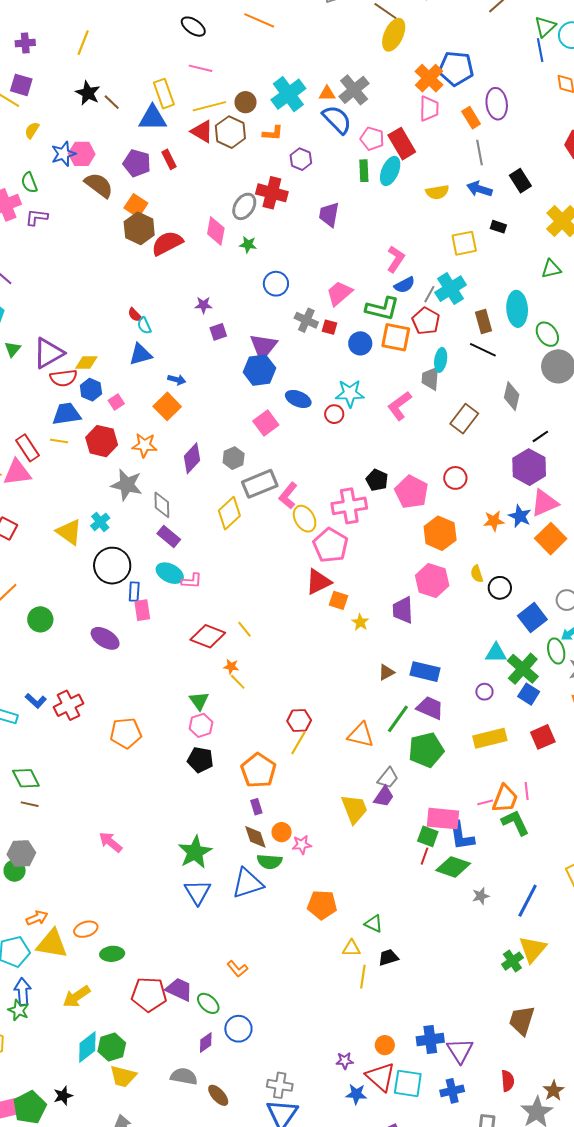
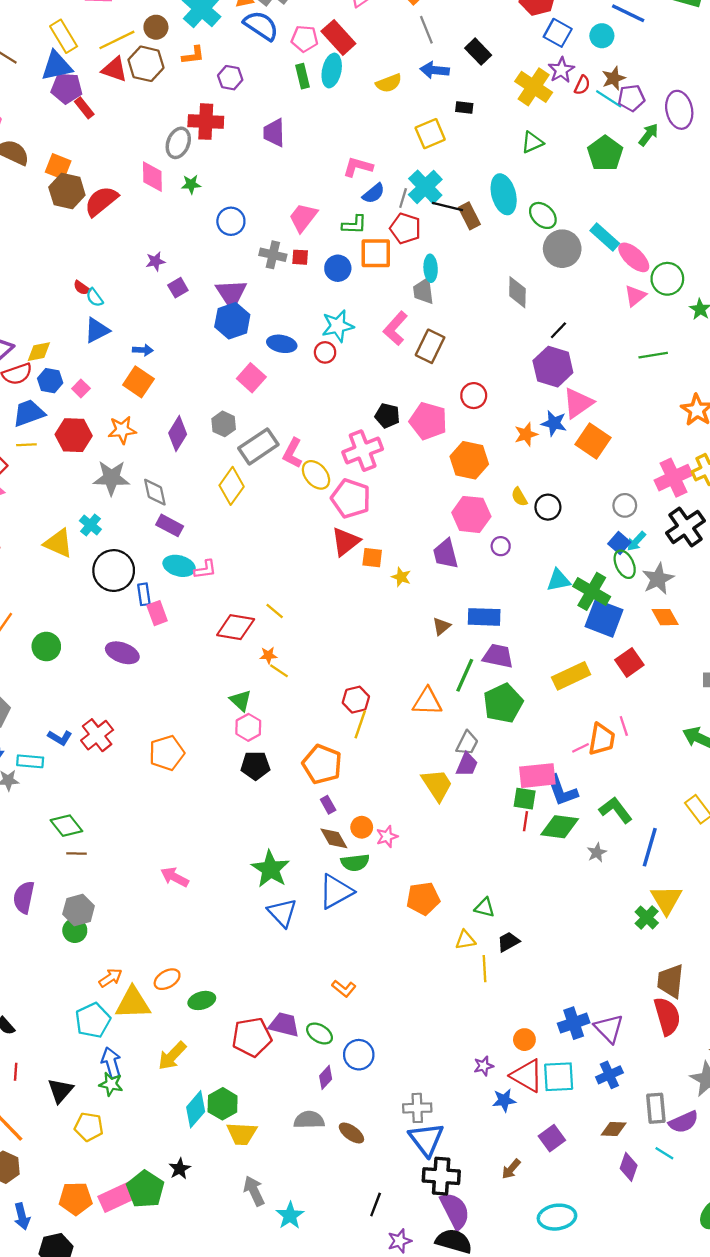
purple pentagon: (137, 163) -> (67, 88), moved
pink L-shape: (396, 259) -> (358, 167), turned -96
green L-shape: (382, 309) -> (354, 225), size x0.7
black line: (483, 350) -> (448, 207), moved
brown rectangle: (464, 419) -> (430, 346), moved
blue square: (532, 618) -> (619, 543), moved, size x0.7
purple circle: (484, 692) -> (501, 546), moved
blue square: (529, 694) -> (604, 618), size x1.6
green L-shape: (515, 823) -> (616, 810), moved
red semicircle: (508, 1081) -> (667, 1016), moved, size x1.6

